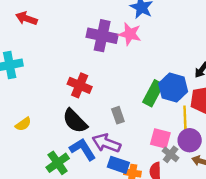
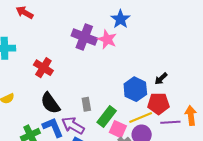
red cross: (80, 85) -> (43, 68), moved
green rectangle: (153, 93) -> (107, 116), moved
yellow line: (185, 120) -> (141, 118), turned 60

